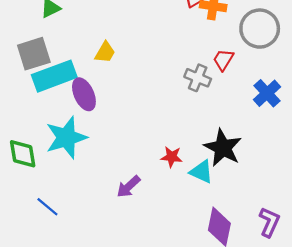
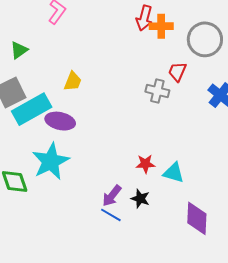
purple ellipse: (84, 94) -> (60, 121), turned -44
black star: (223, 148) -> (140, 199), moved, size x0.6
blue line: (47, 207) -> (111, 215), moved

